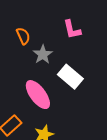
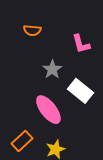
orange semicircle: (23, 36) -> (32, 30), moved, turned 120

